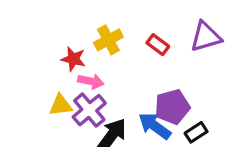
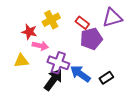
purple pentagon: (172, 107) -> (91, 39), moved
purple cross: (89, 110) -> (58, 63), moved, turned -30

